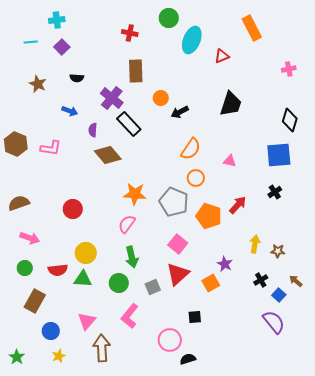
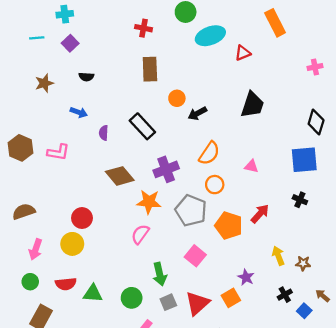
cyan ellipse: (192, 40) -> (210, 36), turned 48
brown star: (38, 84) -> (44, 83), turned 30
purple cross: (112, 98) -> (166, 169), moved, turned 30
brown diamond: (108, 155) -> (120, 176), moved
black cross: (275, 192) -> (300, 200), turned -32
pink arrow: (30, 238) -> (36, 249), turned 90
yellow arrow: (255, 244) -> (278, 256), turned -30
yellow circle: (86, 253) -> (72, 244), moved
green arrow: (132, 257) -> (160, 274), moved
red triangle: (178, 274) -> (197, 303), moved

